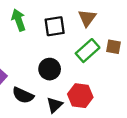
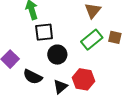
black square: (55, 26) -> (44, 32), moved

